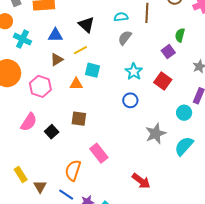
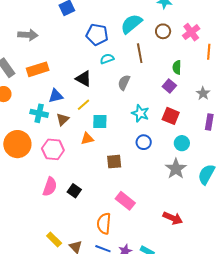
cyan semicircle: (121, 17) -> (107, 59), moved
cyan cross: (22, 39) -> (39, 113), moved
cyan circle: (184, 113) -> (182, 143), moved
brown square: (79, 119) -> (114, 162), moved

